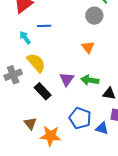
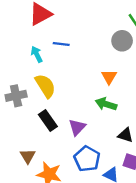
purple triangle: (67, 79) -> (77, 127), moved
green arrow: (90, 80) -> (106, 104), moved

